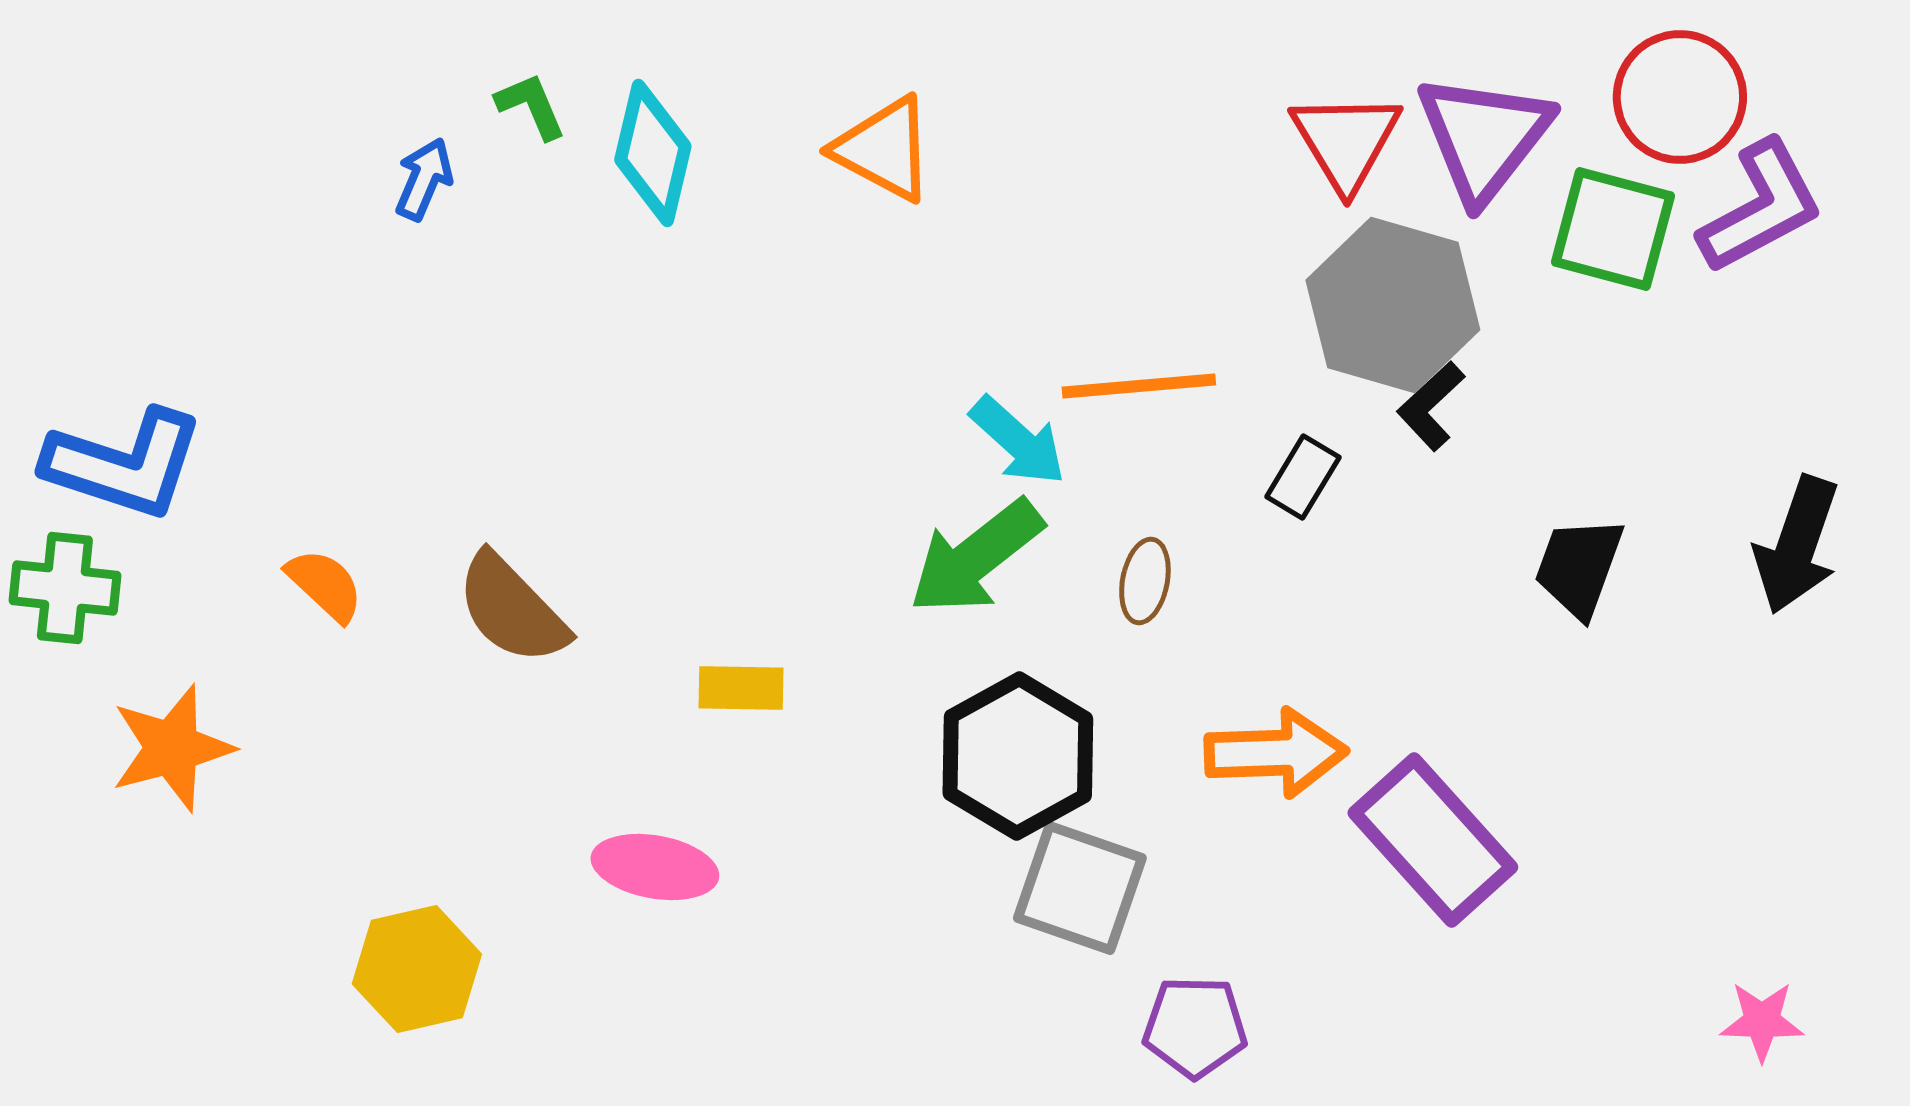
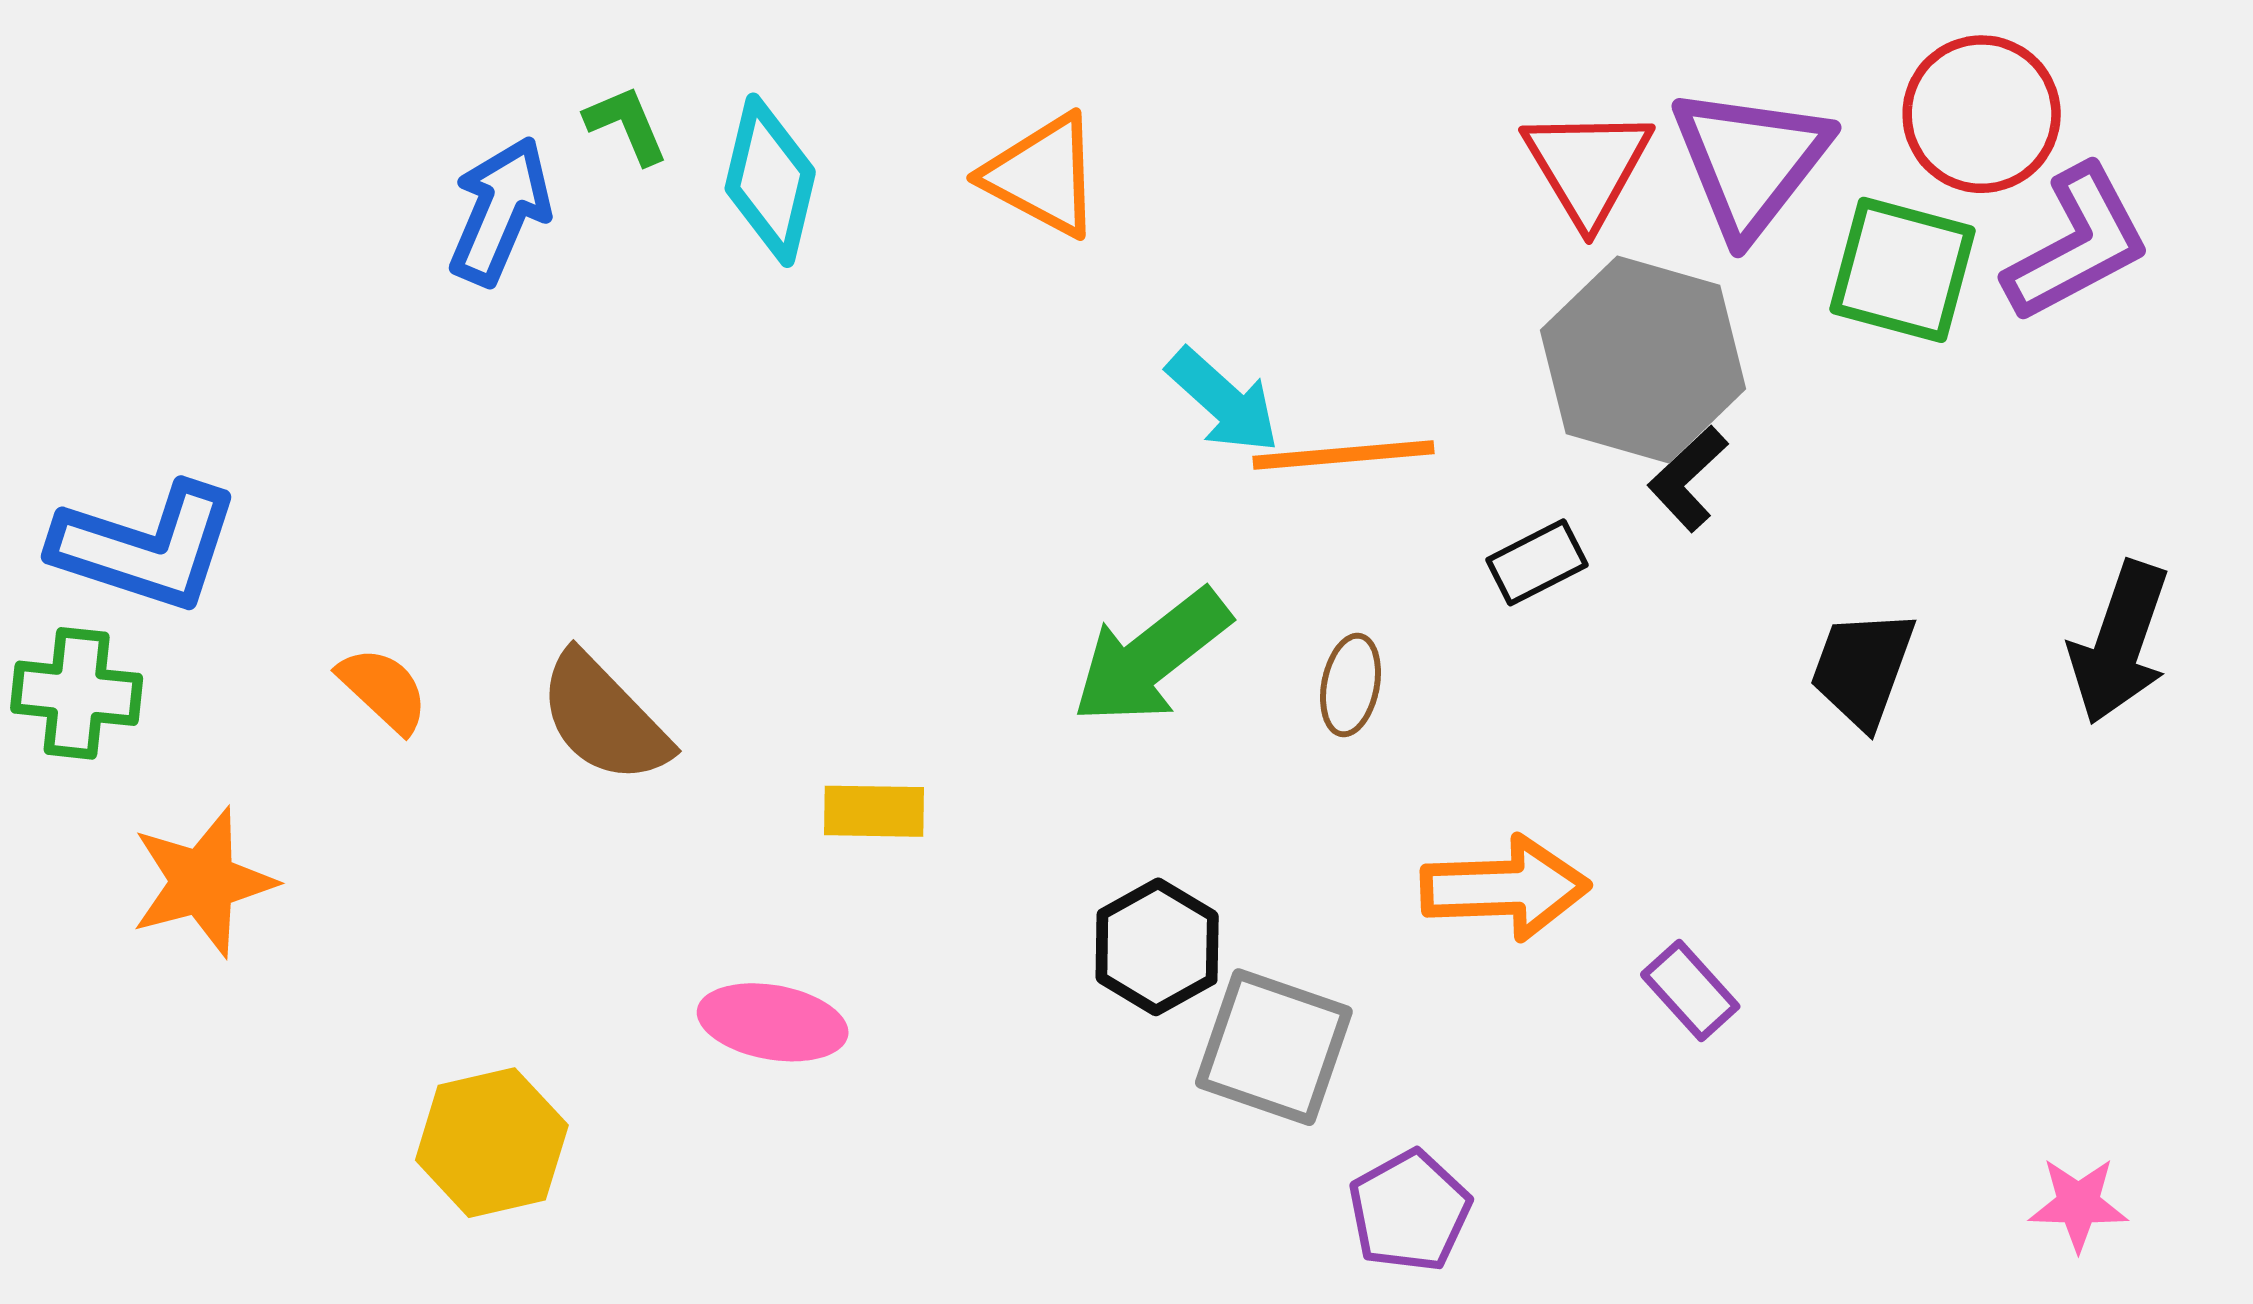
blue arrow: (424, 179) -> (500, 211), size x1.5
cyan arrow: (1018, 441) -> (1223, 401), moved
black rectangle: (1303, 477) -> (1537, 562), turned 32
black hexagon: (1018, 756) -> (1157, 947), moved, size x0.7
purple rectangle: (1433, 840) -> (1690, 991), size x0.5
purple pentagon: (1195, 1027) -> (1409, 1211), turned -30

